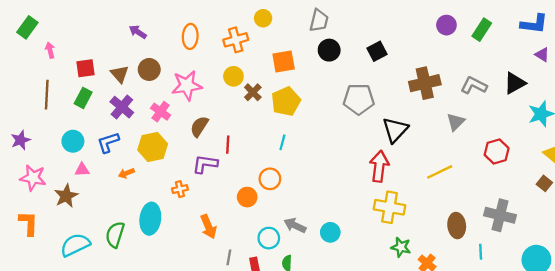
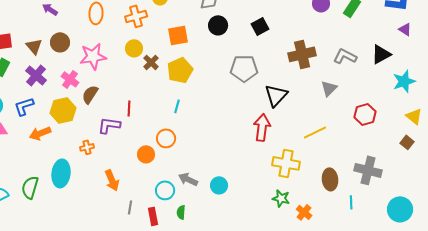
brown semicircle: (199, 126) -> (90, 94), moved
orange arrow: (126, 173) -> (40, 133), size x1.5
yellow cross: (389, 207) -> (286, 163), moved

